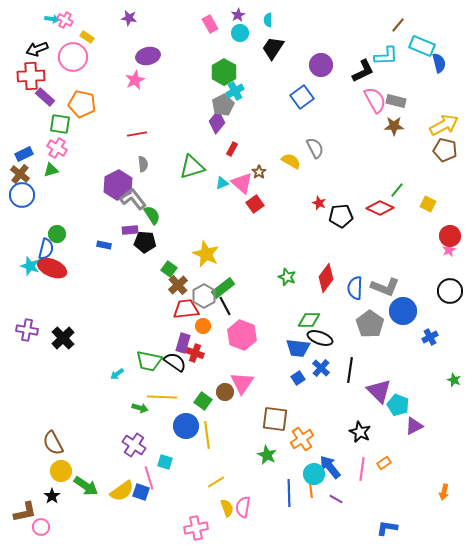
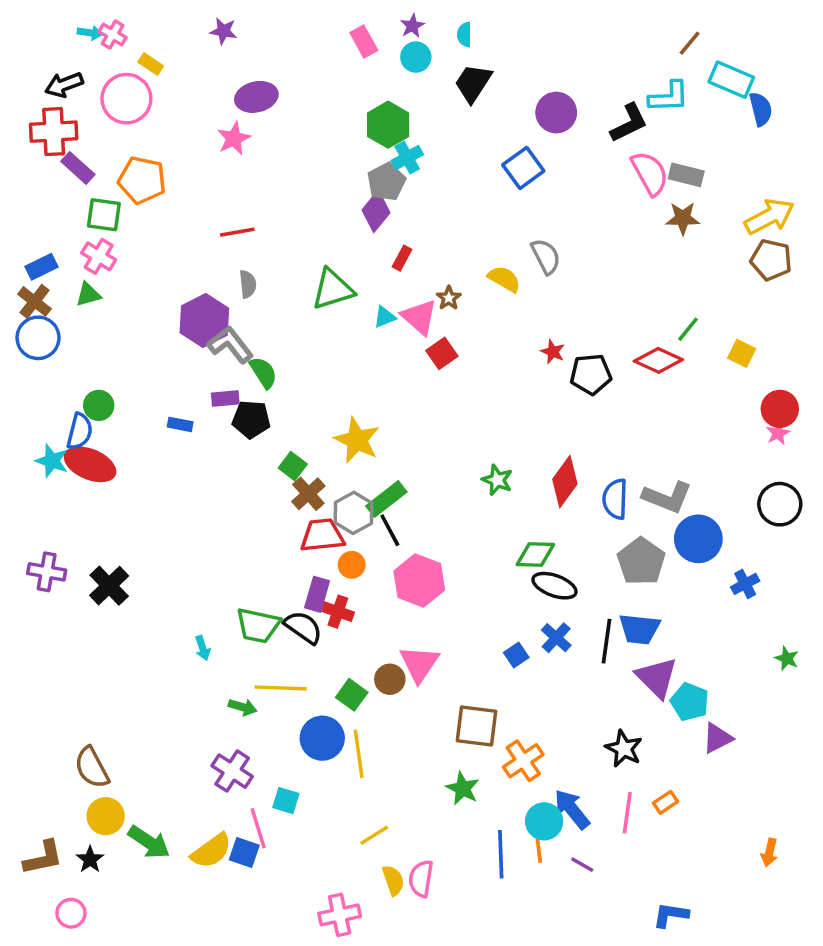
blue trapezoid: (298, 348) -> (639, 629), moved
cyan arrow: (117, 374) -> (203, 648), turned -72
brown L-shape: (25, 512) -> (43, 858), moved

